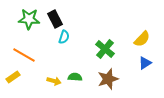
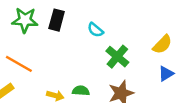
black rectangle: (55, 19) -> (57, 20), turned 42
cyan semicircle: (64, 37) -> (95, 30), moved, turned 112

